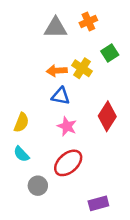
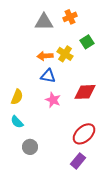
red diamond: (107, 116) -> (85, 92), turned 55
red ellipse: (68, 163) -> (84, 134), moved
purple rectangle: (98, 203) -> (78, 161), turned -35

